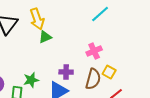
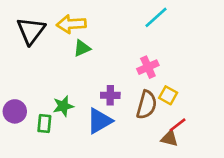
yellow arrow: (37, 19) -> (71, 24), turned 105

